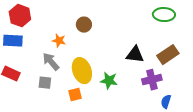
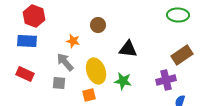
black triangle: (135, 55) -> (128, 49), moved

